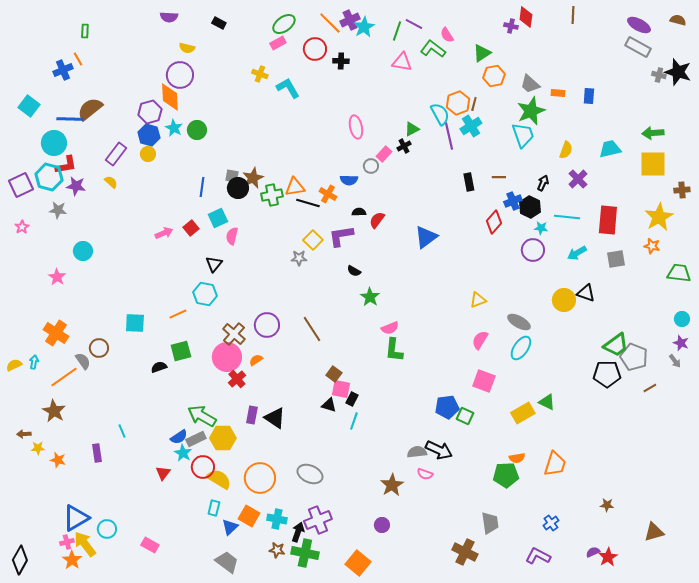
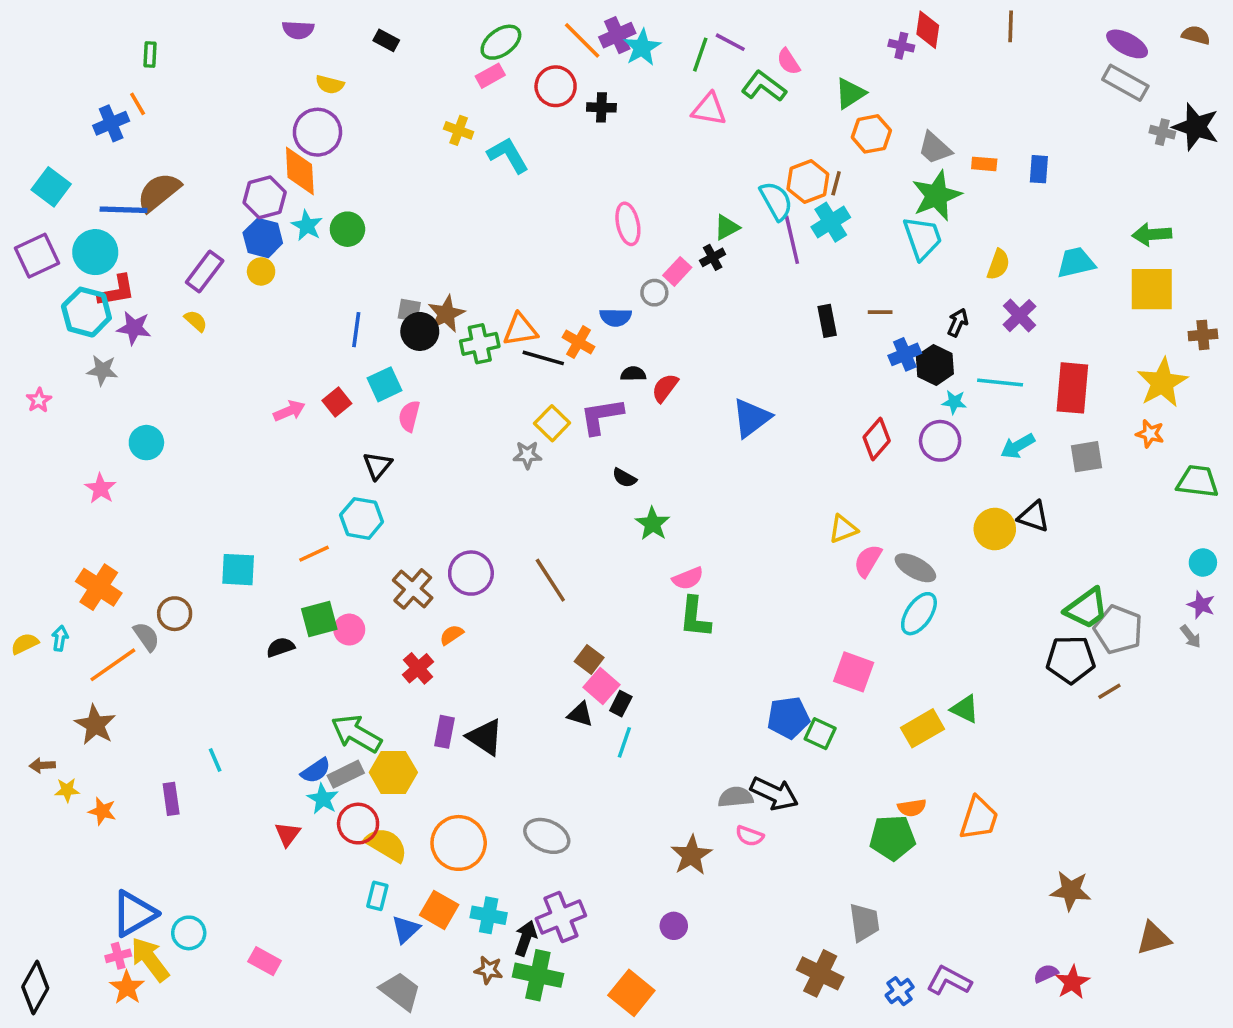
purple square: (21, 185) -> (37, 256), moved
red diamond: (494, 222) -> (877, 439), moved
pink semicircle: (480, 340) -> (868, 561), moved
pink circle: (227, 357) -> (349, 630), moved, size x0.6
brown line: (650, 388) -> (1109, 691), moved
pink square: (341, 389) -> (601, 686), turned 30
brown star: (607, 505) -> (1071, 891), size x1.6
blue cross: (551, 523) -> (900, 991), moved

